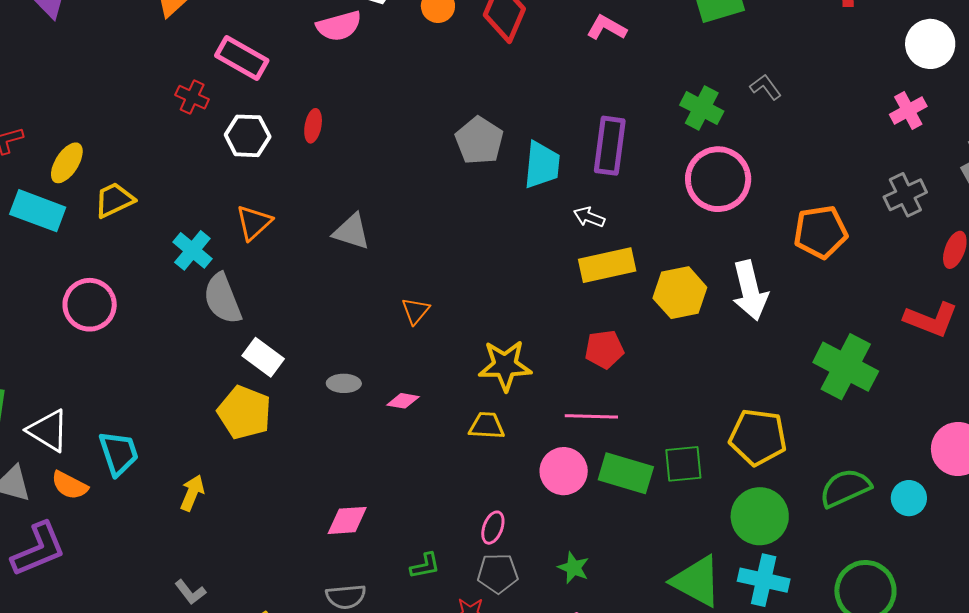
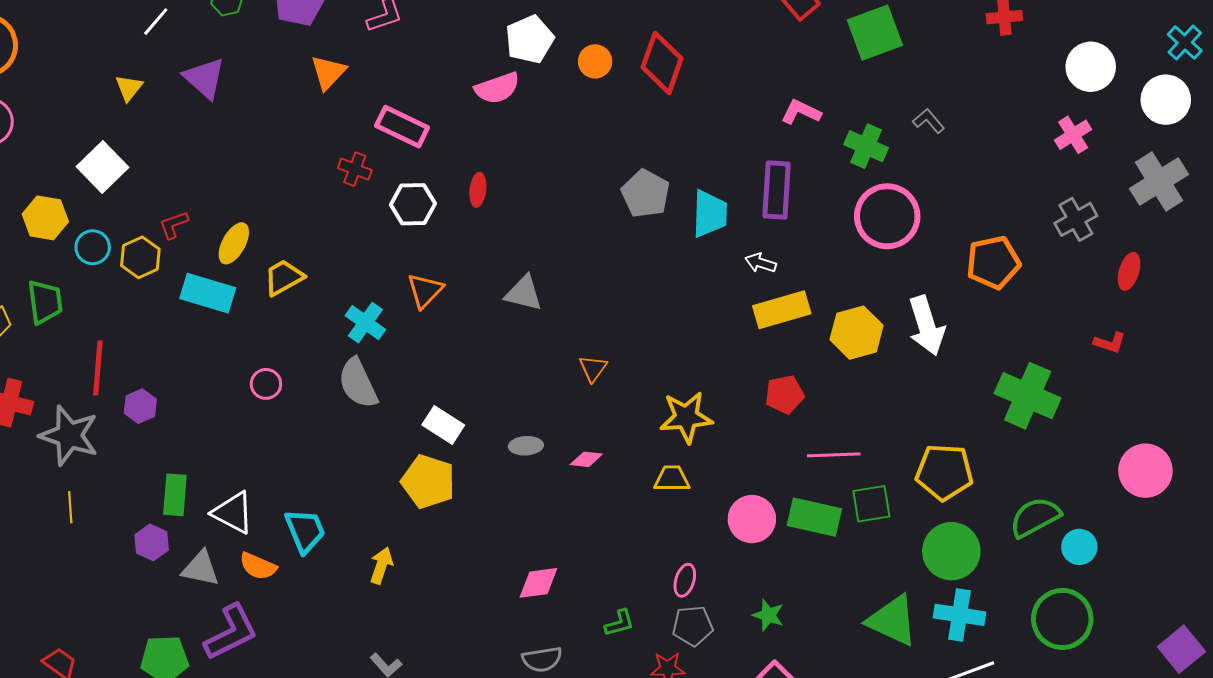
pink L-shape: (607, 28) -> (801, 112), moved
gray semicircle: (222, 299) -> (358, 383), moved
pink circle: (90, 305) -> (266, 384), size x0.6
red L-shape: (931, 319) -> (1110, 343), size x0.6
pink line: (591, 416) -> (834, 455), moved
cyan circle: (909, 498) -> (1079, 547), moved

